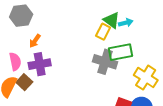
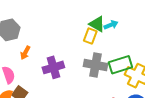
green rectangle: (121, 52) -> (120, 65), moved
purple cross: (40, 64) -> (53, 67), moved

